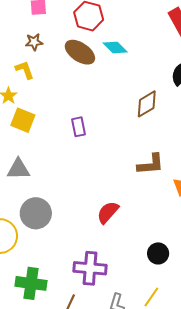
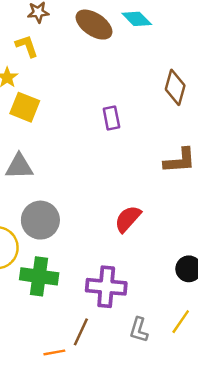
brown diamond: (147, 104) -> (175, 87), turned -44
purple rectangle: (79, 127) -> (111, 118), moved
green cross: (31, 283) -> (39, 276), moved

